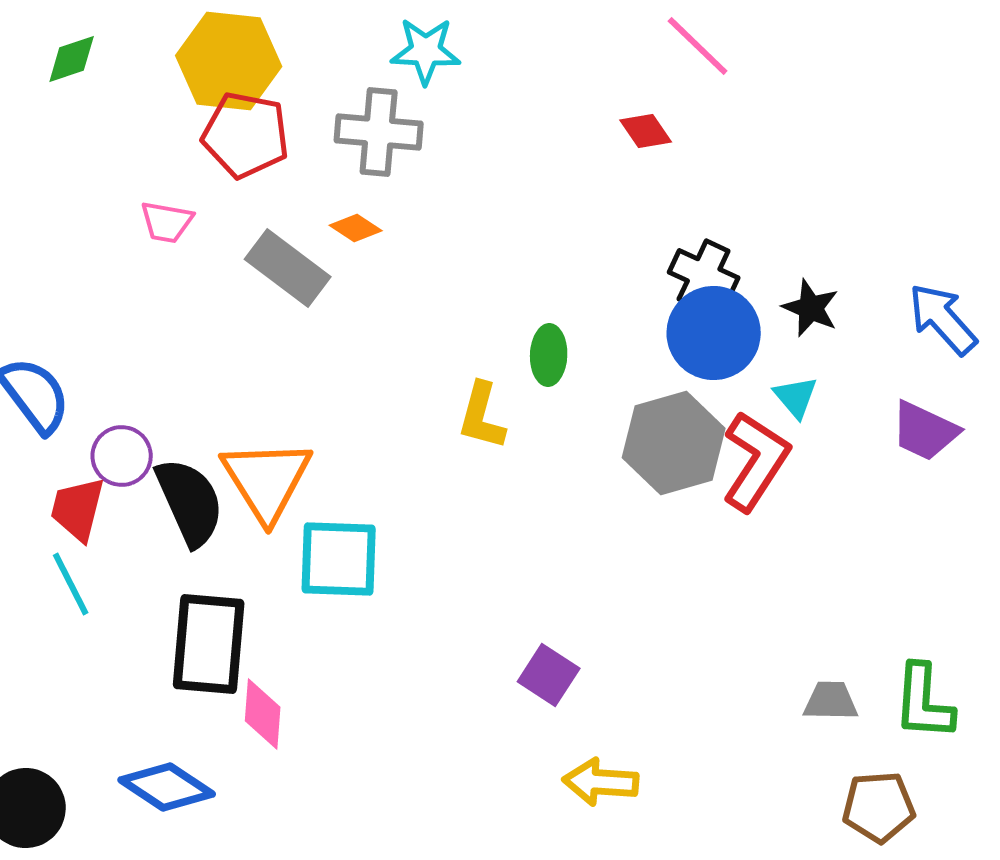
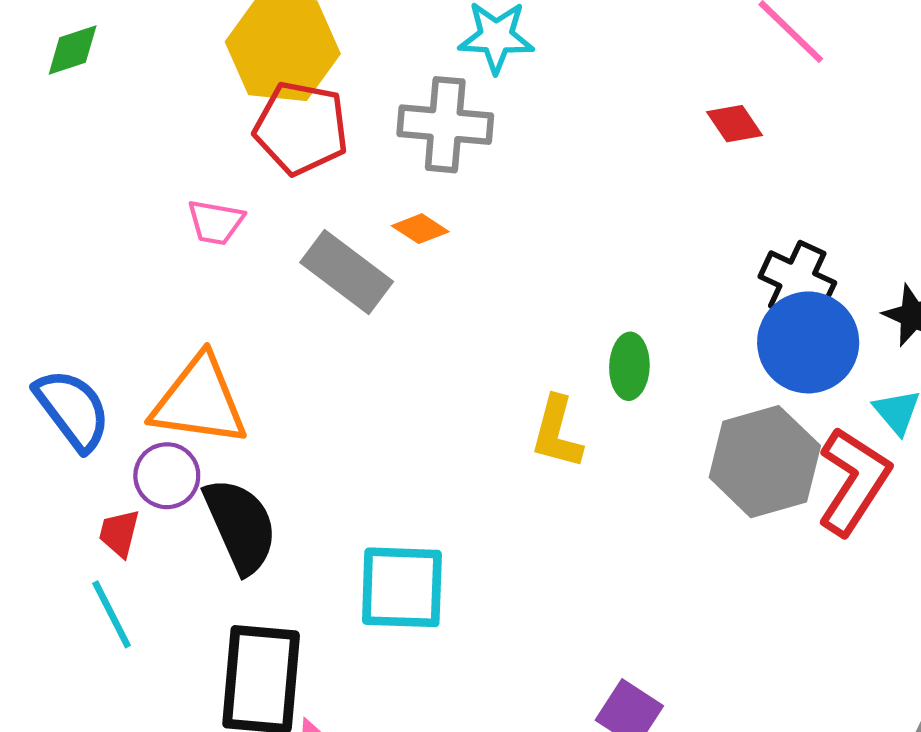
green diamond: (72, 59) -> (73, 50), moved
orange triangle: (267, 480) -> (199, 401), moved, turned -50
red trapezoid: (78, 509) -> (119, 533), size x0.7

